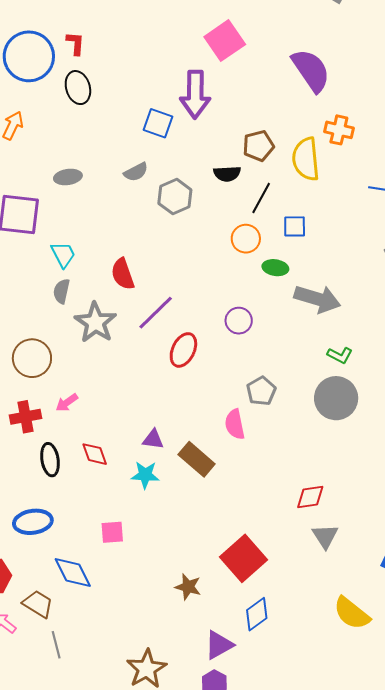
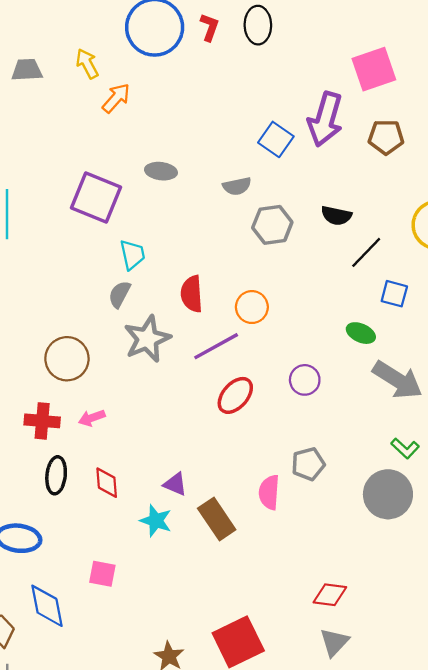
black ellipse: (78, 88) -> (258, 25), moved
brown pentagon: (258, 146) -> (386, 137), moved
orange circle: (246, 239) -> (252, 307), moved

